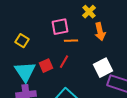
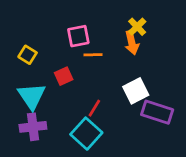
yellow cross: (89, 12) -> (137, 27), moved
red line: (64, 62) -> (94, 108), moved
red square: (46, 66) -> (64, 76), moved

